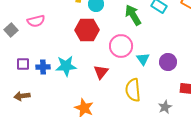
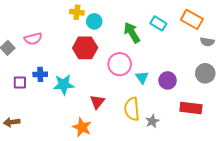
blue cross: (43, 67) -> (40, 74), moved
red triangle: (101, 72) -> (97, 102), moved
brown arrow: (22, 96) -> (12, 122), moved
gray star: (165, 107) -> (152, 121), moved

